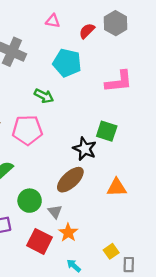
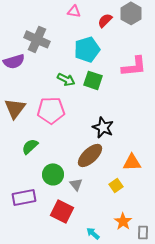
cyan pentagon: (67, 63) -> (87, 49), turned -30
green square: (107, 131) -> (93, 80), moved
orange star: (68, 233) -> (123, 221), moved
yellow square: (111, 251) -> (116, 185), moved

